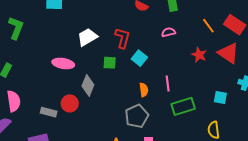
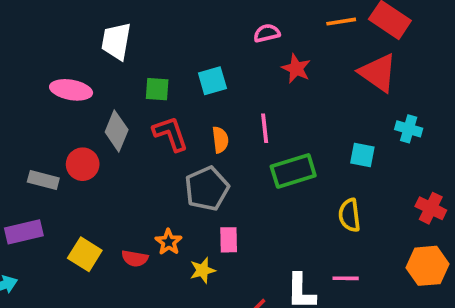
orange line: (208, 26) -> (341, 22), turned -63
white trapezoid: (87, 37) -> (116, 41), turned -50
red L-shape: (122, 38) -> (170, 134), moved, turned -35
red star: (199, 55) -> (296, 68), moved
cyan square: (139, 58) -> (212, 81), turned 35

